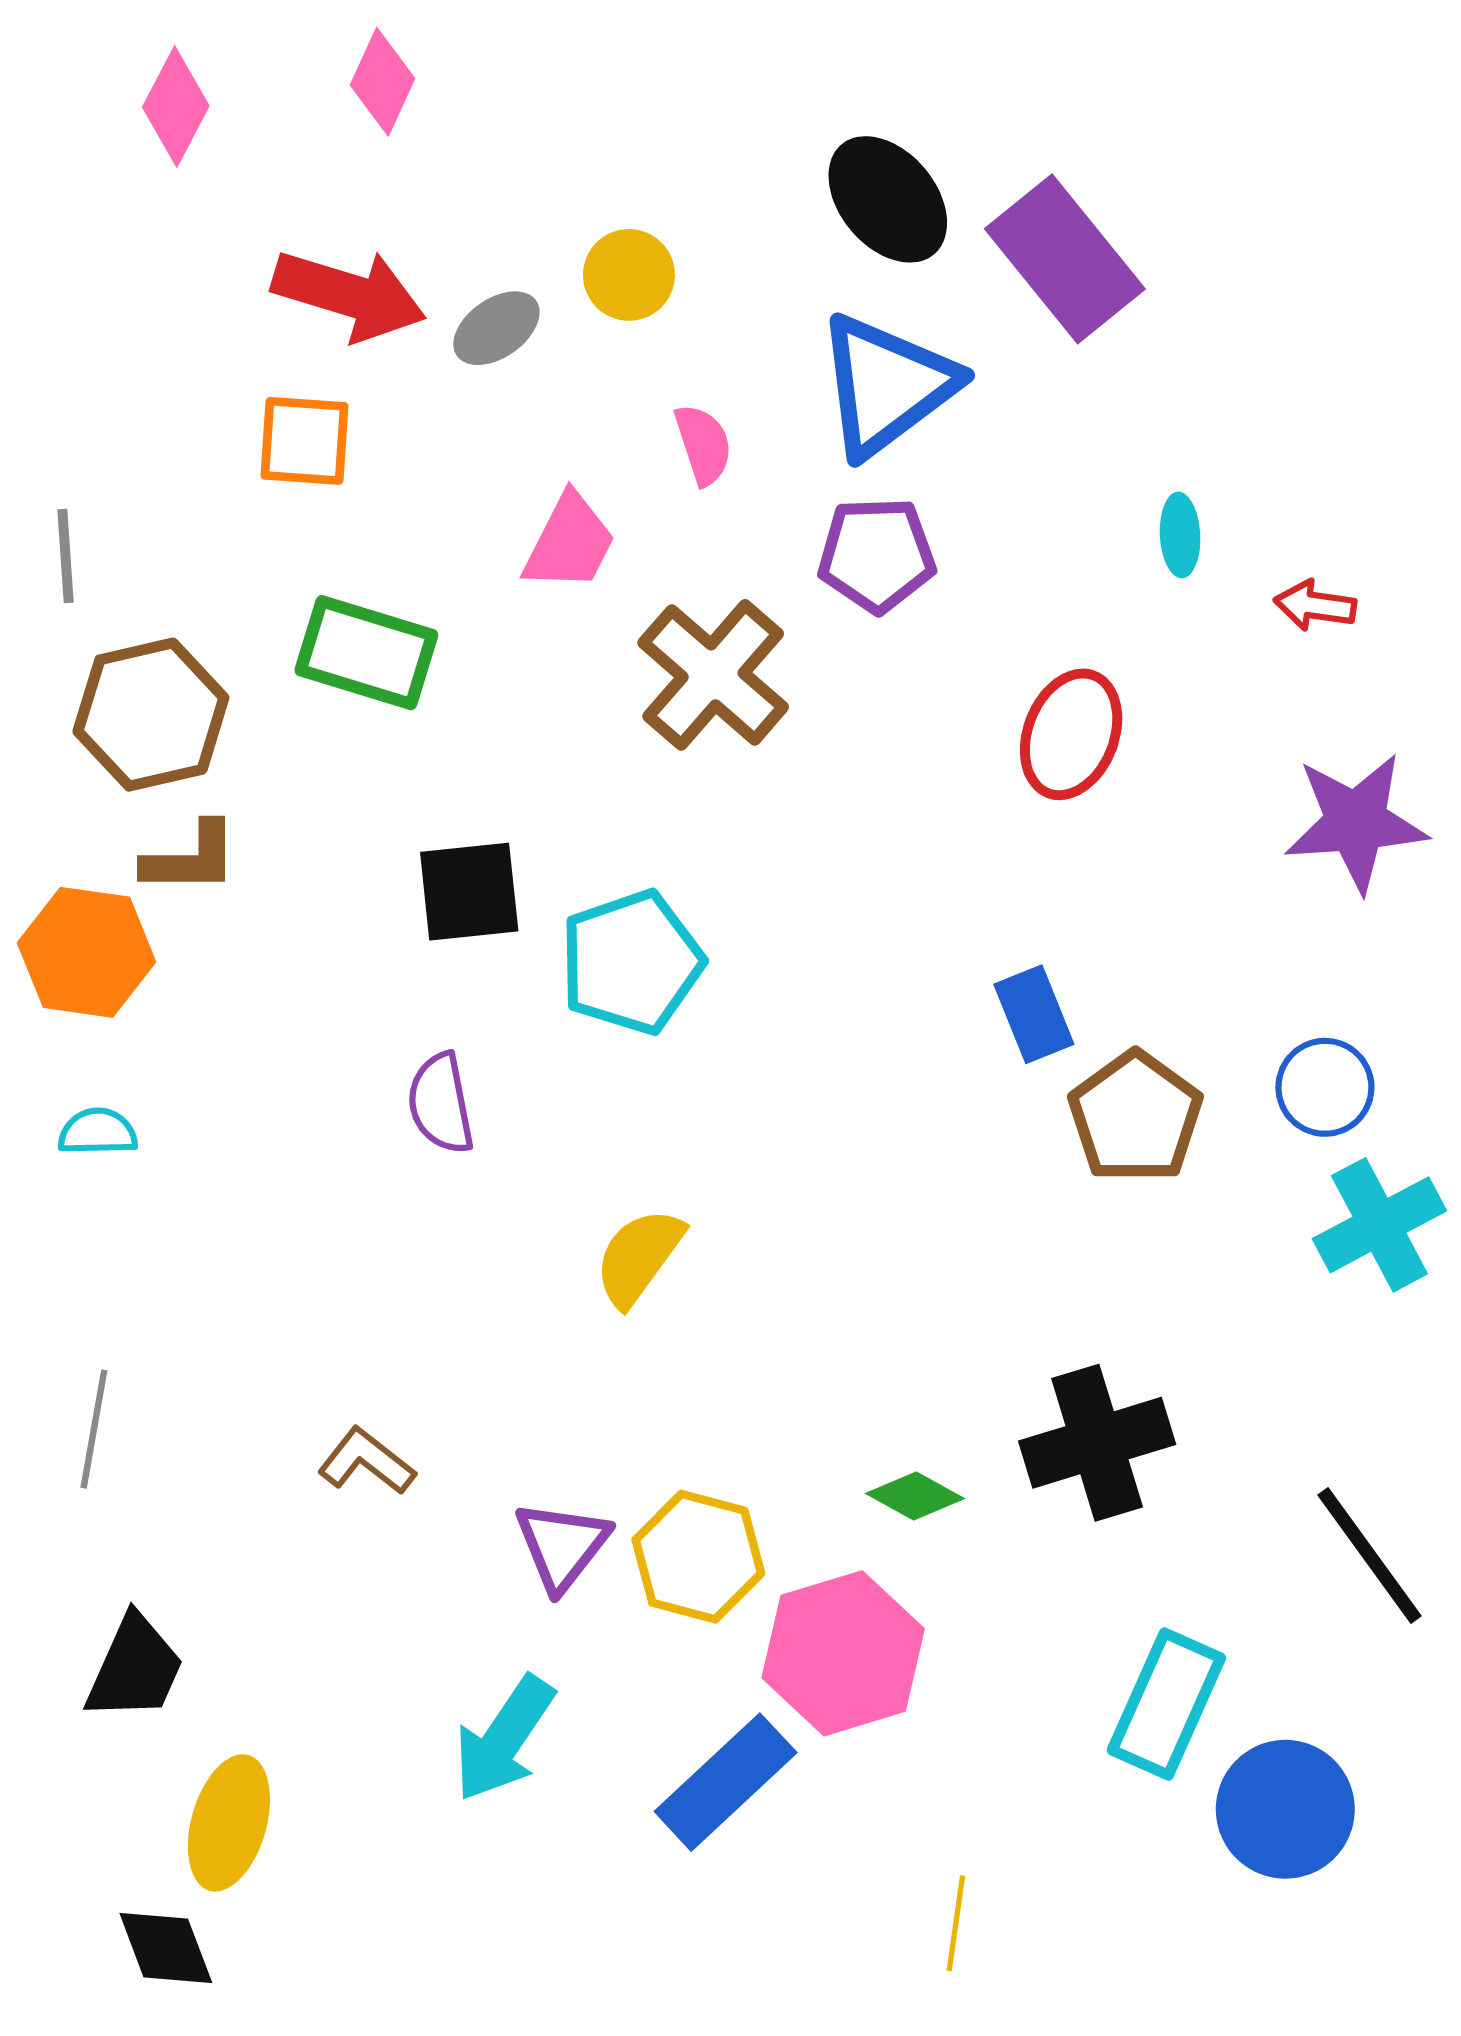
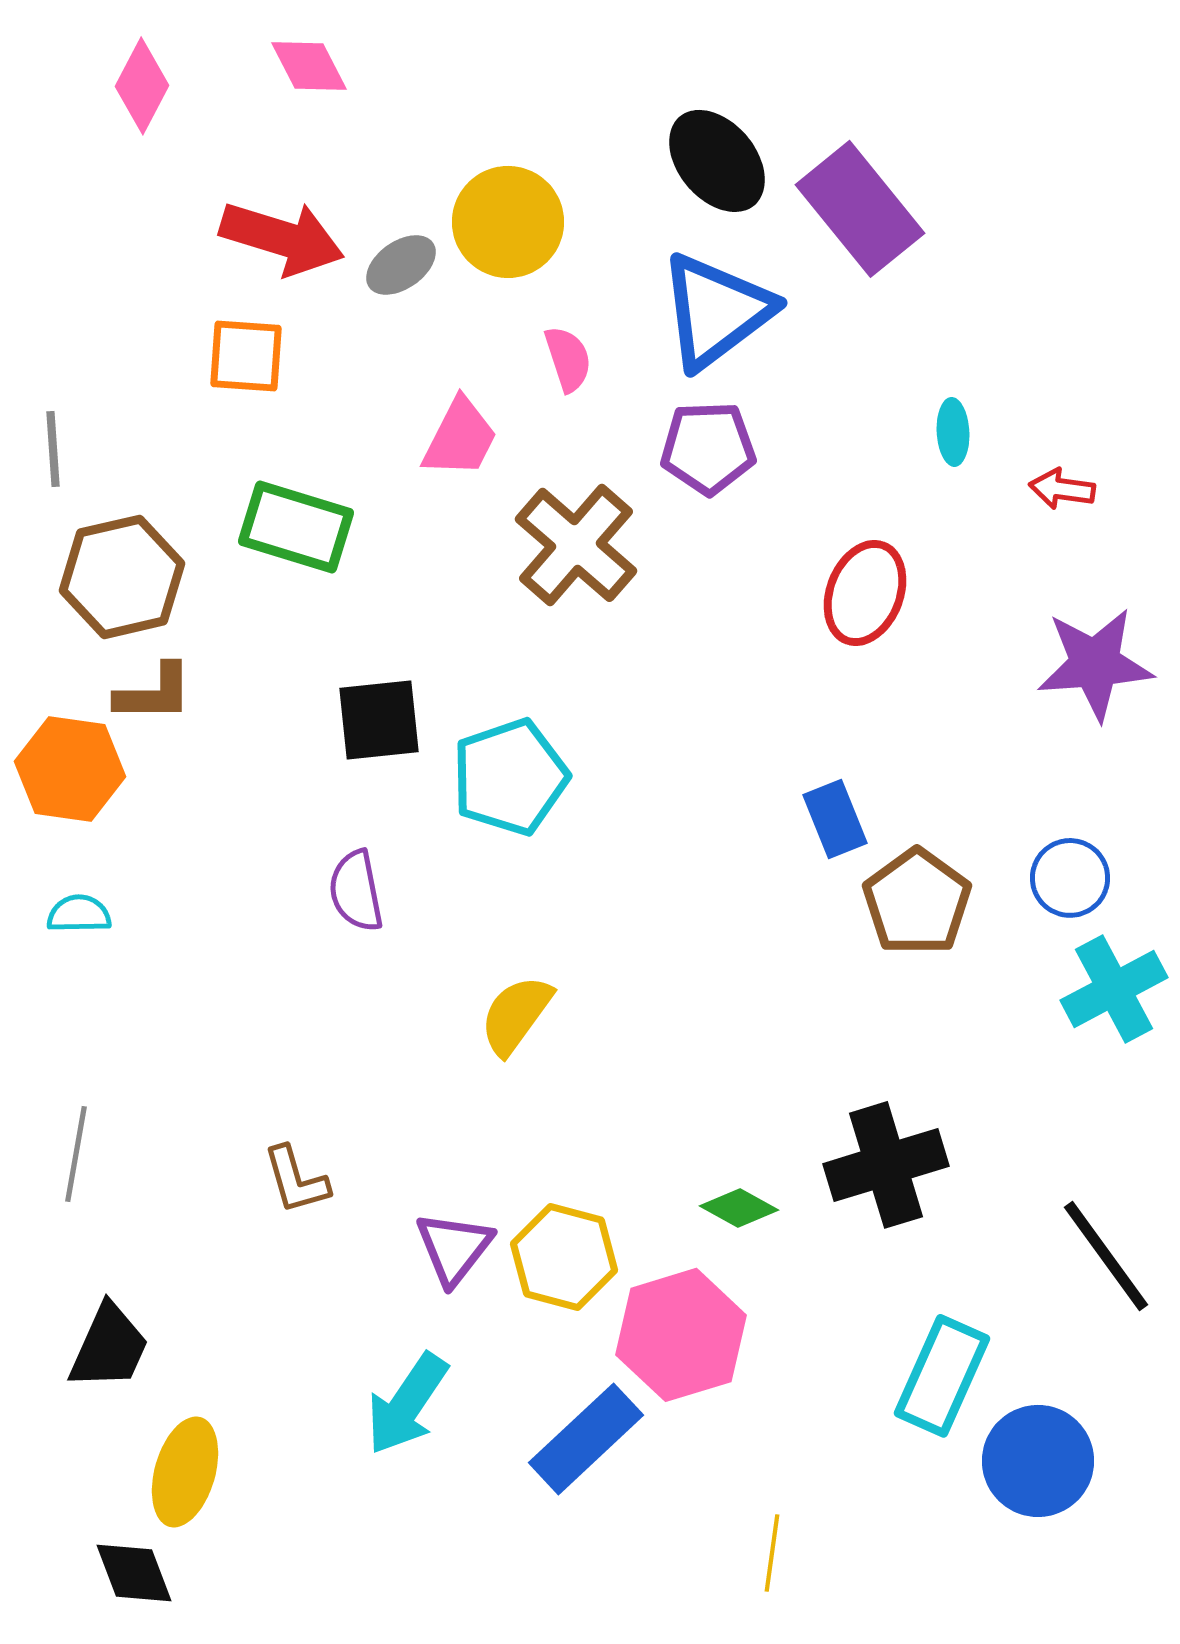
pink diamond: (383, 82) -> (309, 66), turned -52
yellow circle: (629, 275) -> (508, 222), size x1.5
brown L-shape: (366, 1461) -> (296, 1180), turned -144

